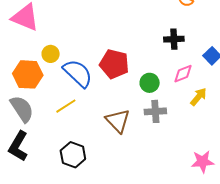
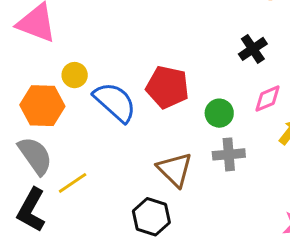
black cross: (174, 39) -> (253, 49), turned -30
yellow line: (66, 106) -> (73, 183), moved
black hexagon: (73, 155) -> (151, 217), moved

